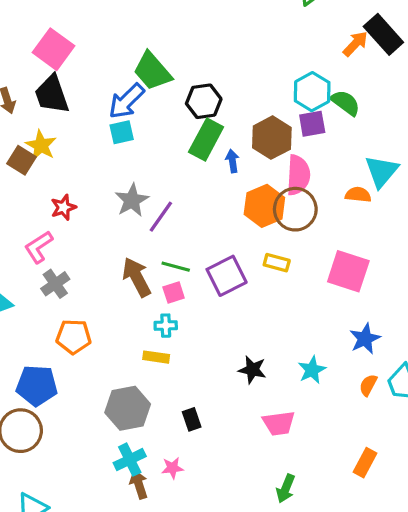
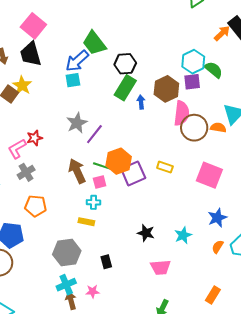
orange hexagon: (264, 206) -> (119, 161), moved
red star: (63, 207) -> (35, 138), moved
brown circle: (295, 209) -> (194, 128), moved

